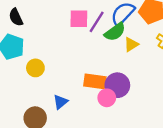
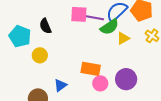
black semicircle: (16, 17) -> (45, 26), moved
purple line: (97, 22) -> (94, 18), turned 66
purple circle: (117, 85) -> (126, 79), moved

